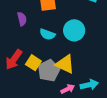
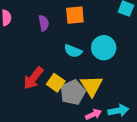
purple semicircle: (22, 19) -> (44, 23), moved
yellow triangle: (65, 64) -> (92, 86), turned 30

